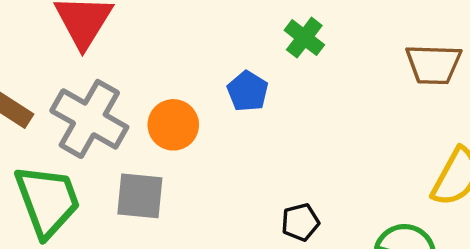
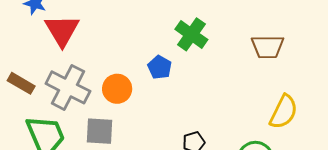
green cross: (304, 38) -> (191, 34), size x1.4

